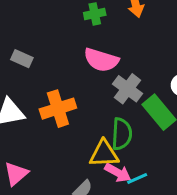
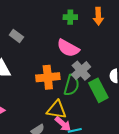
orange cross: (58, 109) -> (48, 77), moved
green semicircle: (122, 134) -> (72, 85), moved

